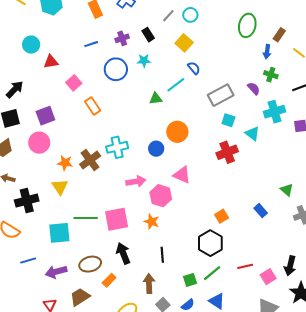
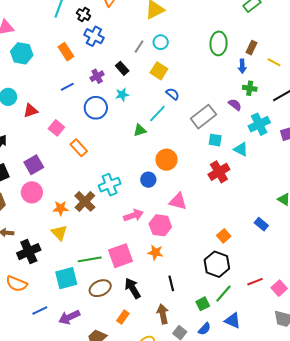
brown ellipse: (90, 264) -> (100, 288), moved

